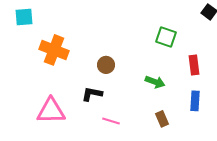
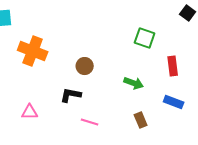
blue rectangle: (195, 101) -> (174, 102), turned -72
pink triangle: (51, 111) -> (30, 112), size x0.6

